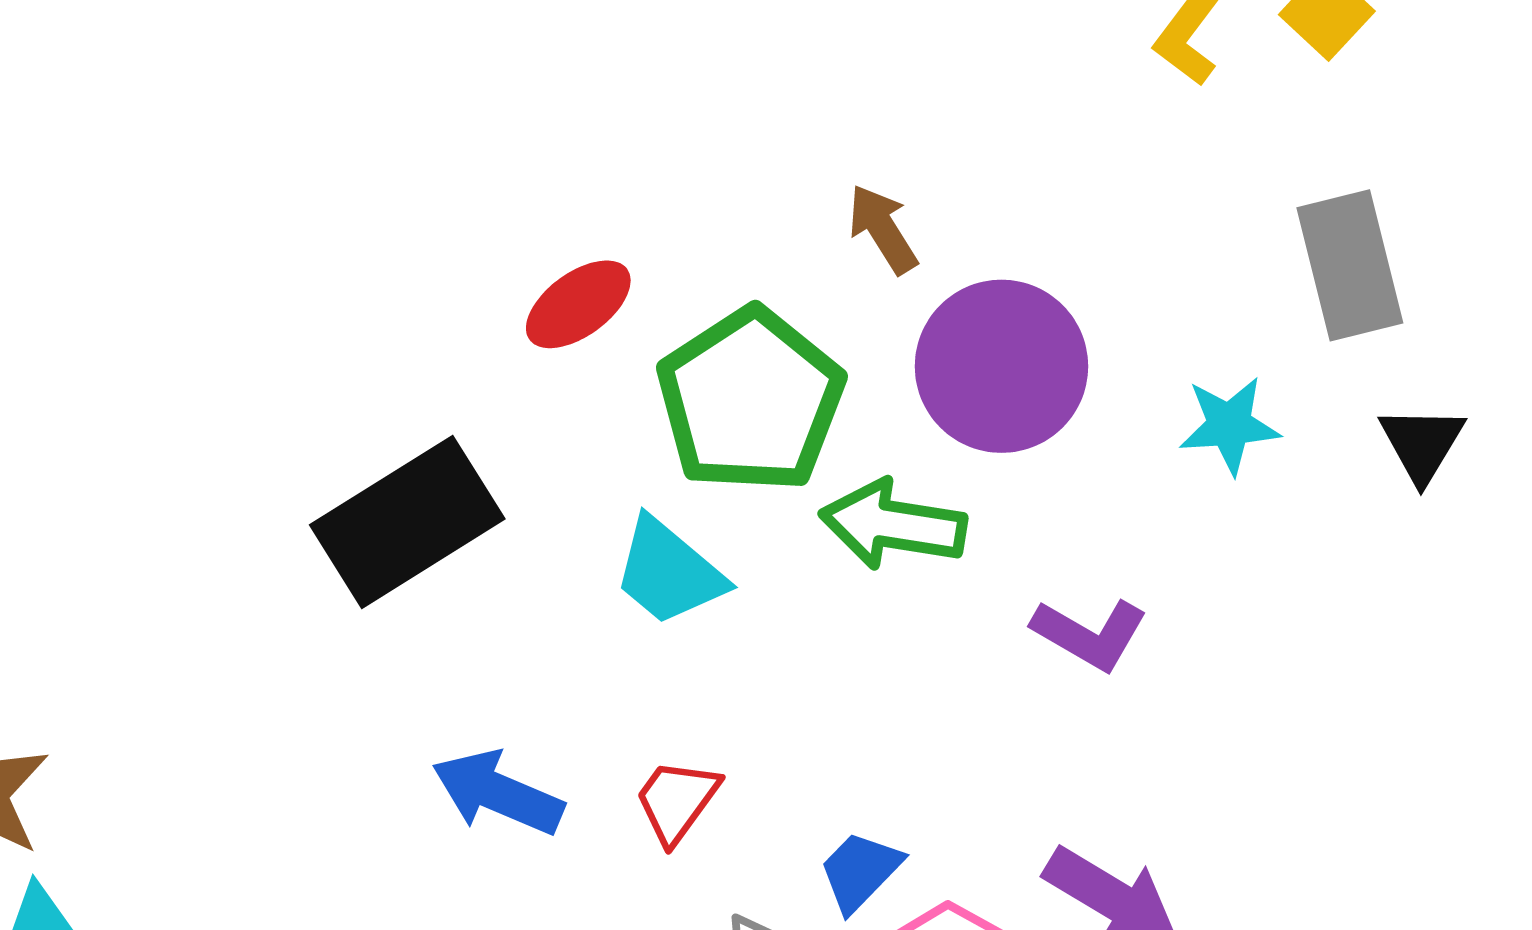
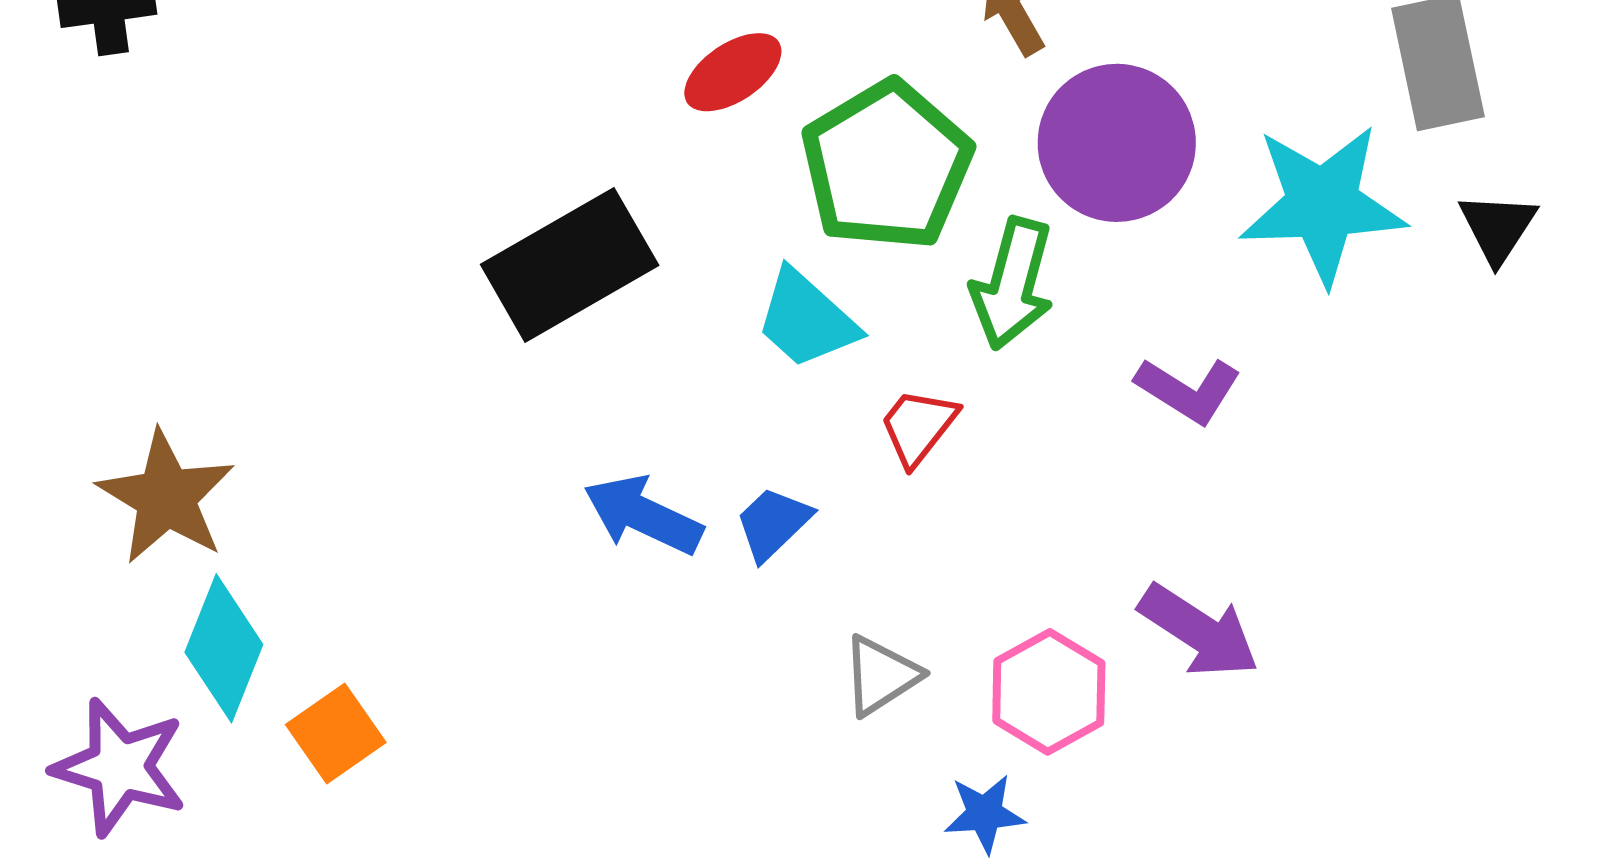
cyan star: (1229, 425) -> (1323, 204), size x1.8
green arrow: (893, 525) -> (1013, 284), turned -86
red trapezoid: (677, 801) -> (918, 427), moved
blue trapezoid: (860, 871) -> (773, 523), moved

